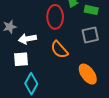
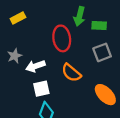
white square: (21, 59) -> (41, 89), moved

